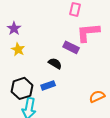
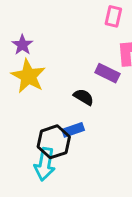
yellow star: (18, 49) -> (28, 76), size x1.6
black hexagon: (22, 88) -> (54, 142), moved

